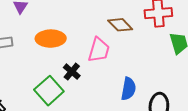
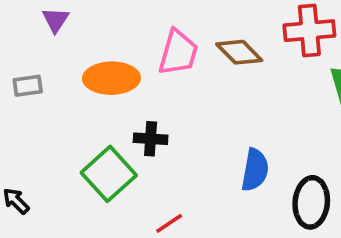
pink trapezoid: (99, 50) -> (178, 53), moved
black cross: (72, 72) -> (151, 139), turned -36

